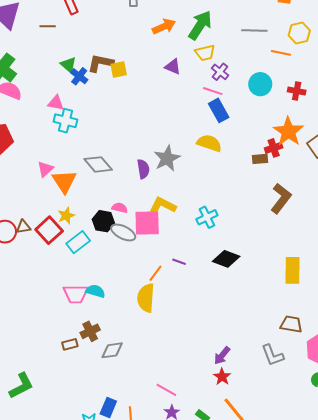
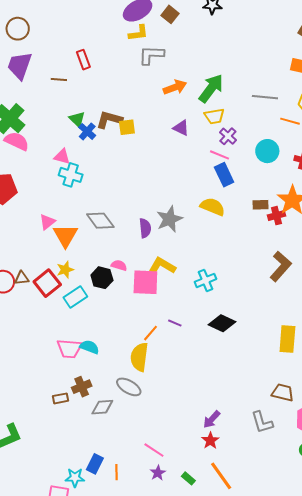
brown rectangle: (260, 159) -> (261, 205), moved
gray ellipse: (123, 233) -> (129, 387), moved

